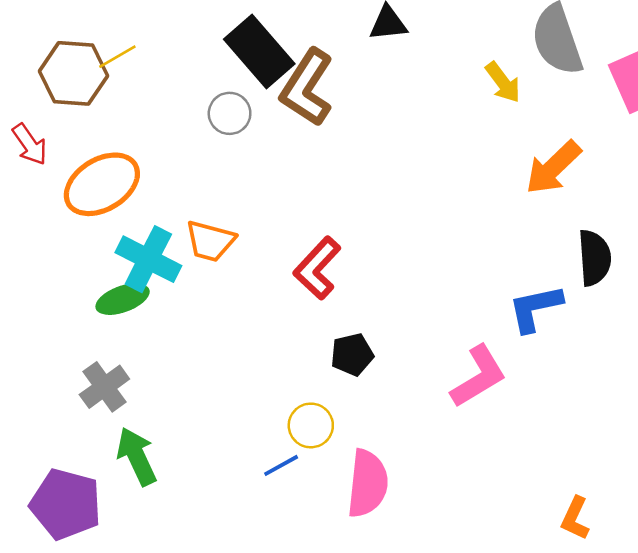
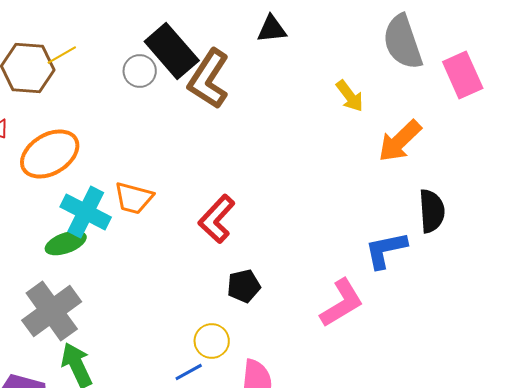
yellow arrow: (503, 82) -> (350, 96), moved
gray circle: (230, 113) -> (140, 71), moved
gray cross: (104, 387) -> (52, 311), size x1.5

